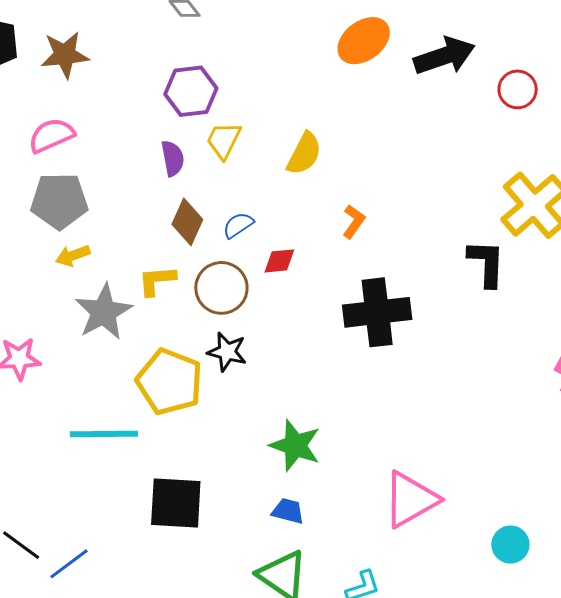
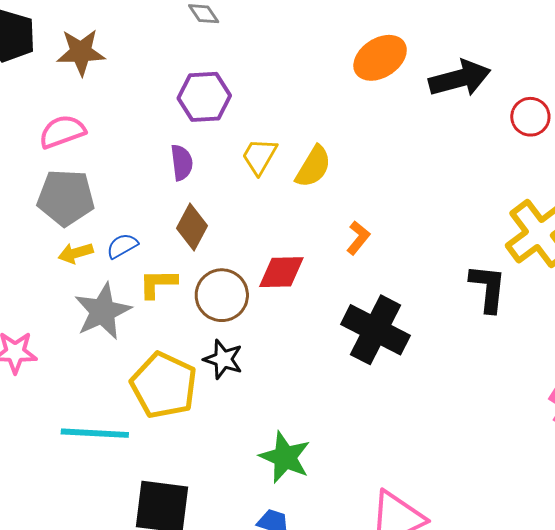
yellow trapezoid: (224, 140) -> (259, 156), moved
blue semicircle: (238, 225) -> (122, 246), moved
red diamond: (279, 261) -> (281, 272), size x1.4
black cross: (377, 312) -> (376, 330), turned 30

